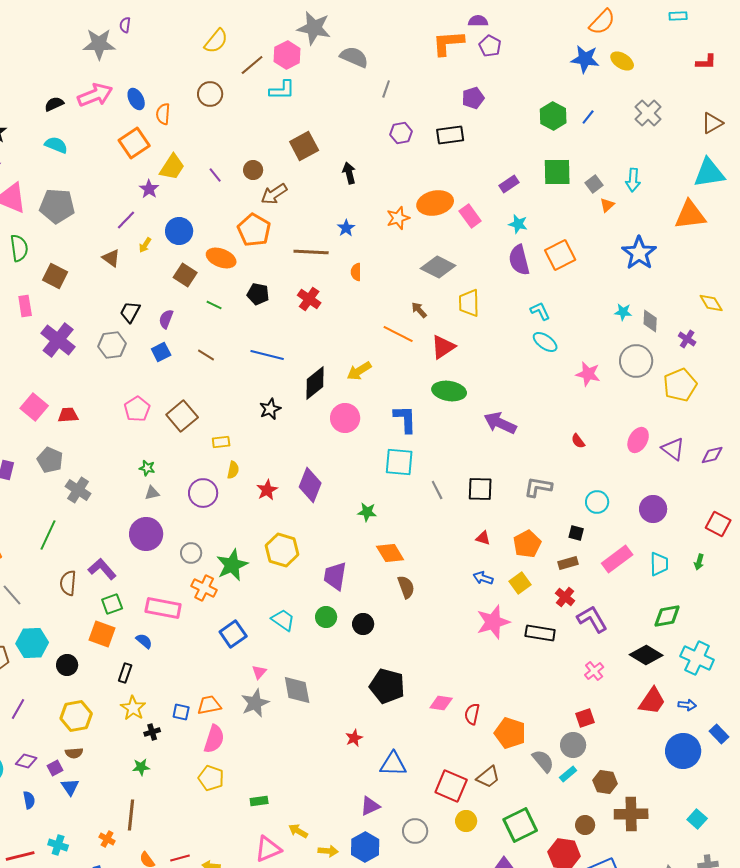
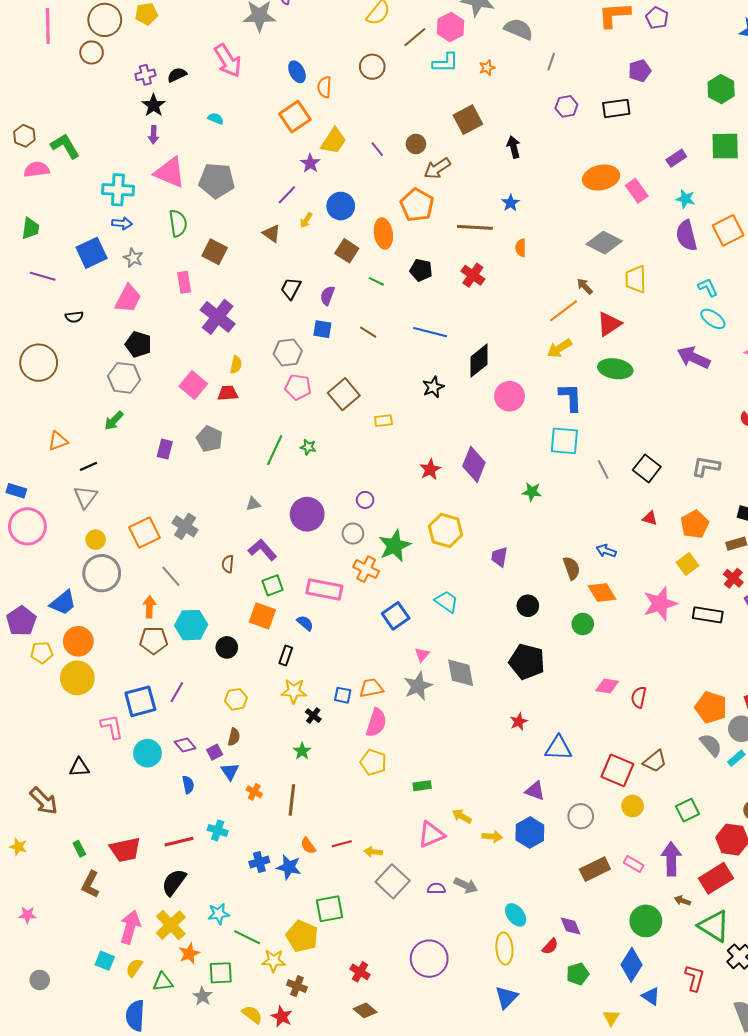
pink arrow: (95, 95) -> (228, 61), moved, turned 80
black semicircle: (54, 104) -> (177, 75), moved
cyan semicircle: (56, 145) -> (216, 119), size x0.7
orange star: (398, 218) -> (487, 68), moved, size x0.7
orange ellipse: (221, 258) -> (383, 233), turned 60
orange line: (398, 334) -> (563, 311), turned -64
gray hexagon: (112, 345) -> (288, 352), moved
blue square: (161, 352) -> (322, 329), turned 36
yellow arrow: (359, 371) -> (559, 348), moved
pink pentagon: (137, 409) -> (298, 387), turned -30
purple arrow: (500, 423) -> (694, 358), moved
yellow semicircle: (233, 470) -> (236, 365), moved
black square: (480, 489) -> (647, 468), turned 36
gray cross: (78, 490) -> (185, 526), moved
gray triangle: (152, 493) -> (253, 504), moved
purple circle: (203, 493) -> (365, 500), moved, size x0.6
green line: (48, 535) -> (275, 450), moved
orange diamond: (390, 553) -> (602, 592), moved
purple trapezoid: (335, 576) -> (499, 557), size x0.7
blue arrow: (483, 578) -> (606, 551), moved
brown semicircle: (68, 583) -> (228, 564), size x0.7
green circle: (326, 617) -> (583, 624), moved
black pentagon: (387, 686) -> (527, 662), moved
yellow star: (133, 708) -> (294, 691), turned -30
yellow hexagon: (76, 716) -> (236, 699), size x0.7
black cross: (152, 732) -> (313, 716), turned -35
orange pentagon: (510, 733) -> (711, 707), moved
brown semicircle: (74, 753) -> (234, 737), turned -72
purple diamond: (26, 761) -> (185, 745), turned 35
green star: (141, 767) -> (302, 751), turned -30
purple triangle: (370, 806) -> (535, 791), turned 45
green square: (520, 825) -> (687, 810), size x0.7
orange cross: (107, 839) -> (254, 792), moved

